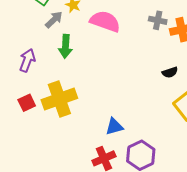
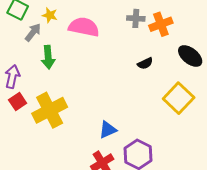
black semicircle: (170, 72) -> (145, 63), moved
red square: (27, 103) -> (18, 102), moved

